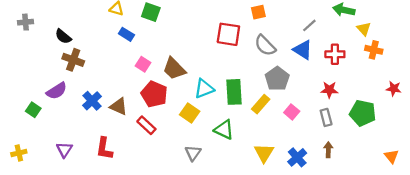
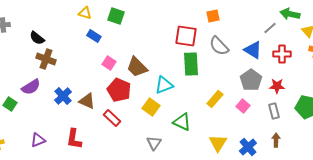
gray line: (309, 25) -> (270, 28), moved
gray pentagon: (277, 79) -> (251, 80), moved
green rectangle: (234, 92) -> (191, 64), moved
purple triangle: (64, 150) -> (38, 140), turned 35

